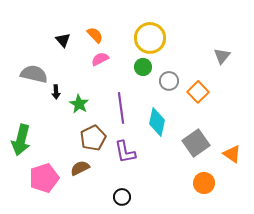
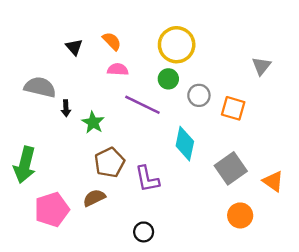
pink semicircle: (100, 59) -> (118, 69), turned 30
orange square: (198, 92) -> (233, 108), turned -30
purple line: (121, 108) -> (142, 105), moved, turned -56

